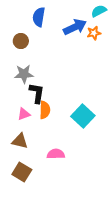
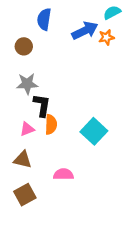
brown square: (22, 172) -> (25, 195), turned 30

